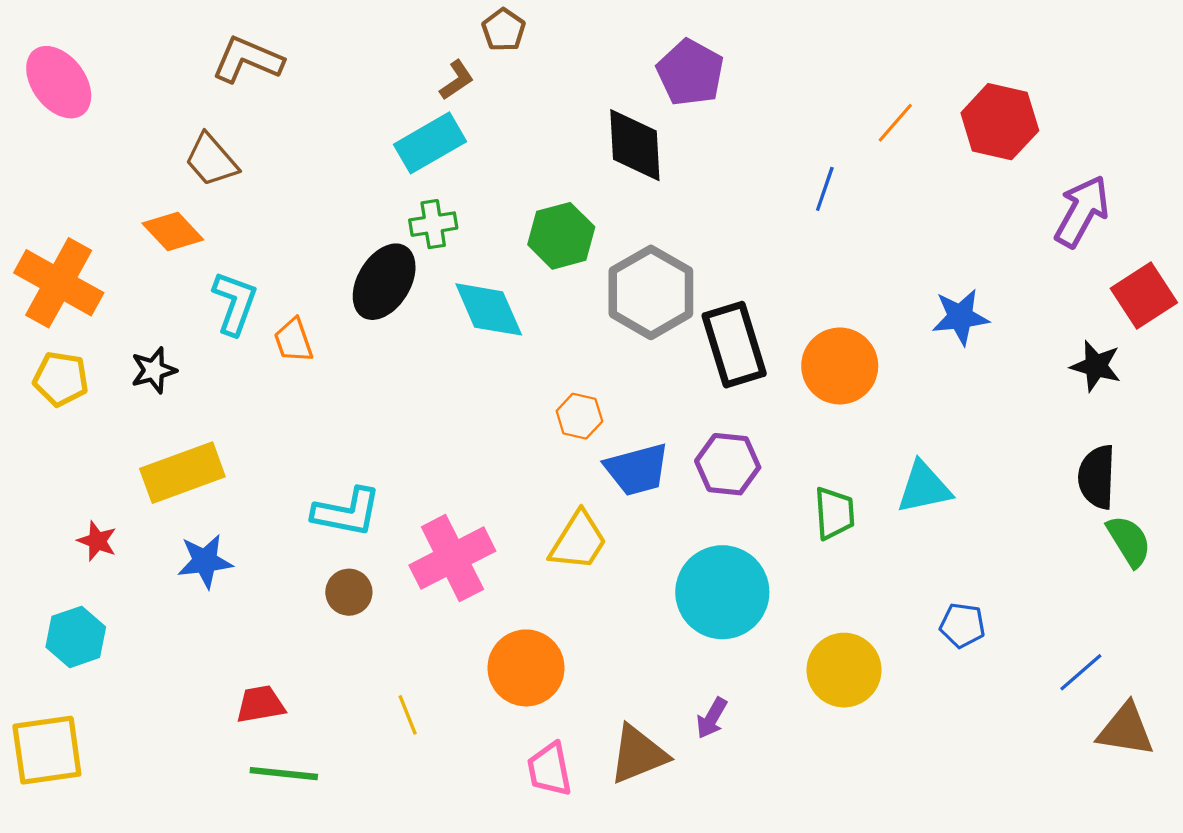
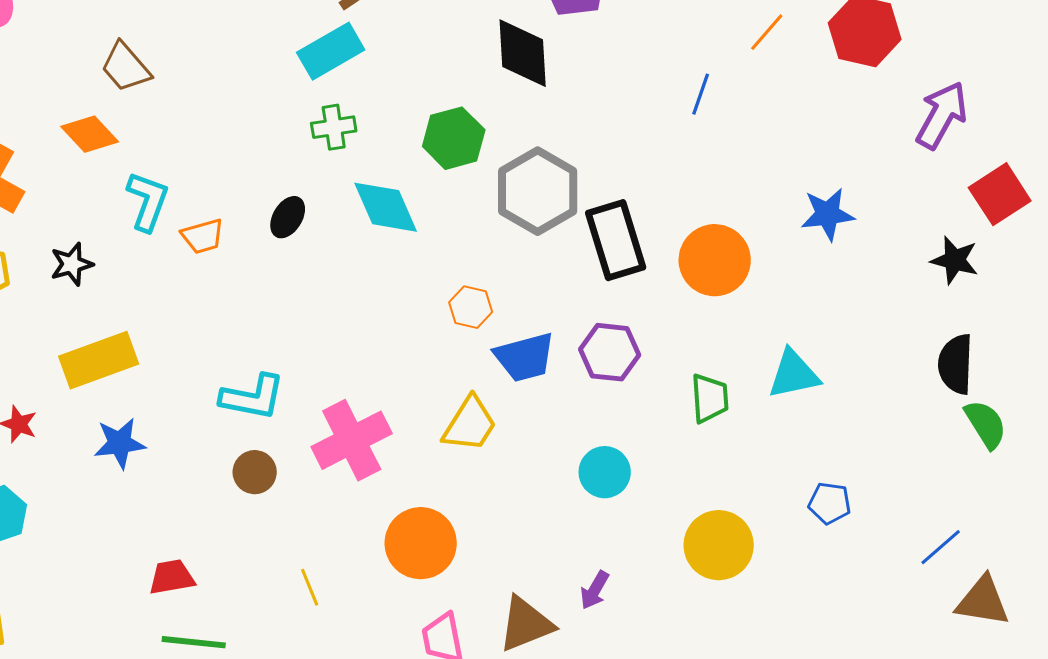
black ellipse: (384, 282) -> (288, 217), moved, size x0.6
orange trapezoid: (293, 340) -> (203, 236), turned -87
cyan circle: (722, 592) -> (605, 472), size x0.6

